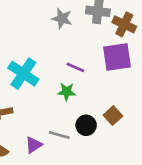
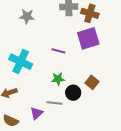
gray star: (62, 18) -> (27, 16), moved
green star: (67, 92) -> (58, 79), moved

